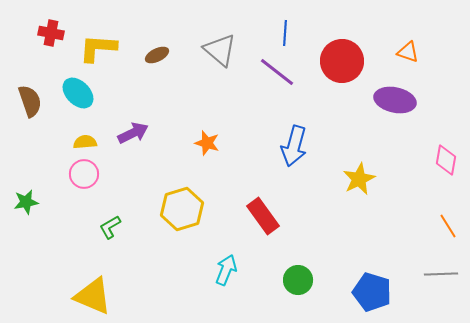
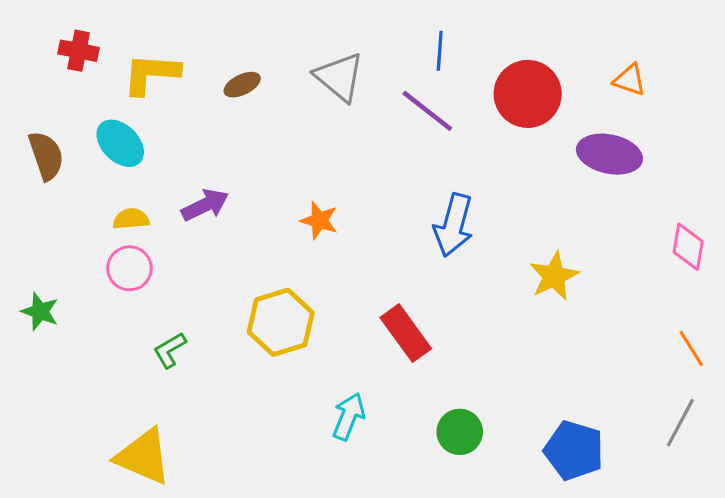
green star: (26, 202) -> (40, 312), turned 30
gray line: (441, 274) -> (680, 423), turned -60

